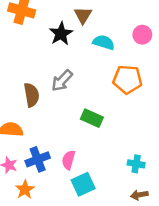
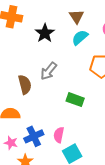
brown triangle: (83, 15) -> (77, 17), moved
cyan semicircle: (104, 42) -> (80, 37), turned -54

